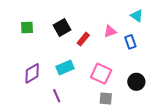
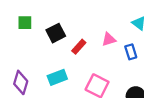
green square: (27, 27) -> (25, 23), moved
purple diamond: (32, 73) -> (21, 82), turned -45

